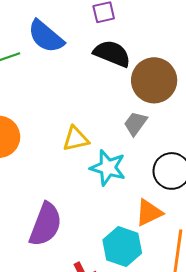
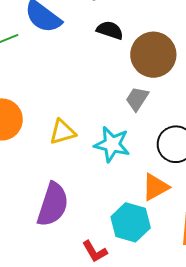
black semicircle: (112, 54) -> (110, 30), size x0.7
yellow triangle: (76, 139) -> (62, 132), moved

